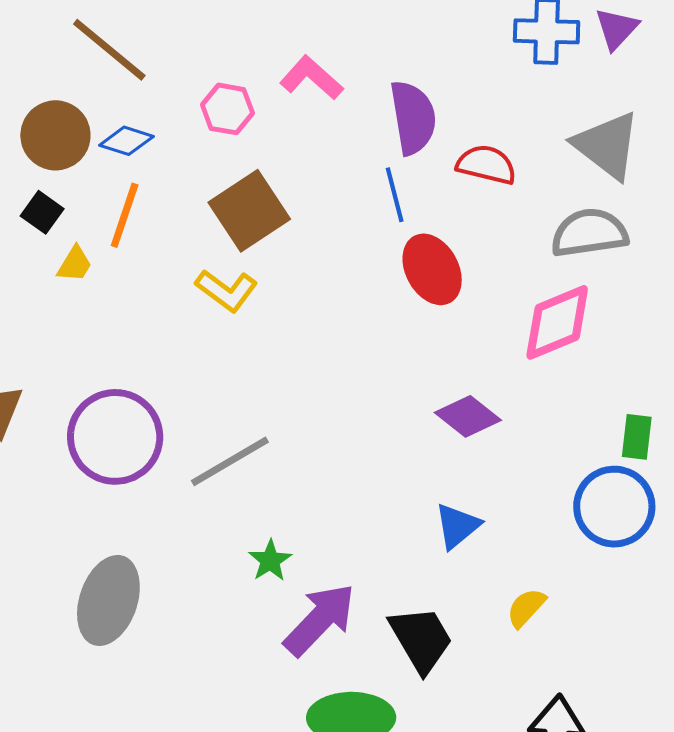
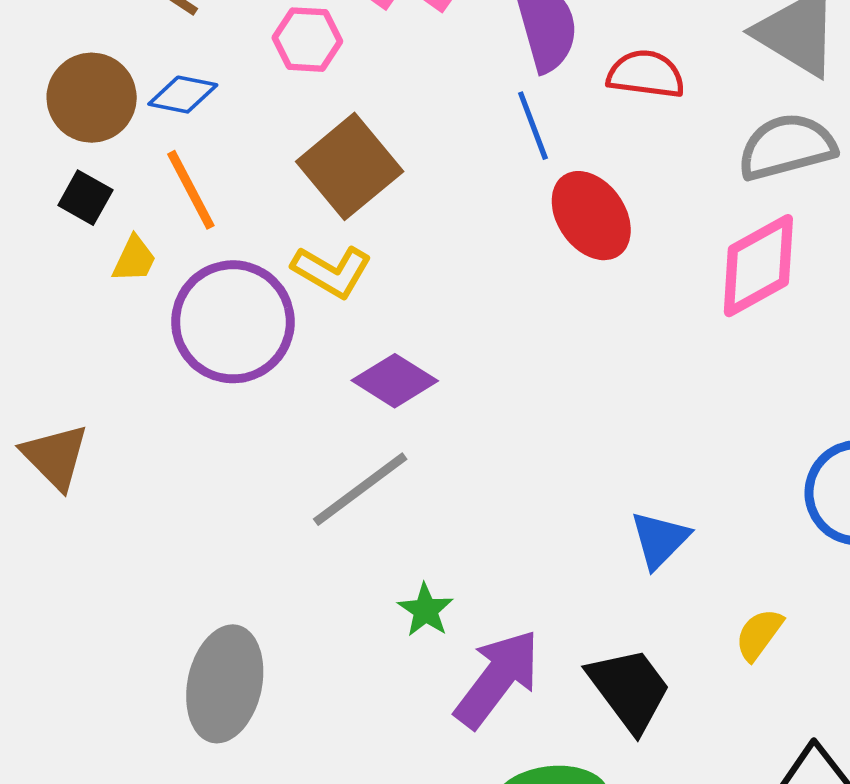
orange line: (125, 215) -> (191, 190), turned -40
purple diamond: (468, 416) -> (395, 381), moved
purple circle: (115, 437) -> (233, 322), moved

